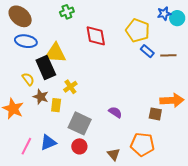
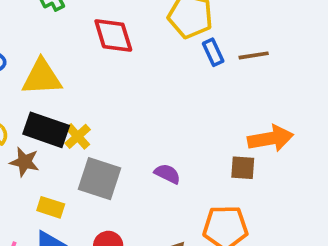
blue rectangle: (147, 51) -> (213, 52), turned 32
black rectangle: (46, 68) -> (46, 130), moved, turned -40
yellow rectangle: (56, 105) -> (51, 207), moved, turned -72
gray square: (80, 123) -> (100, 179), moved

